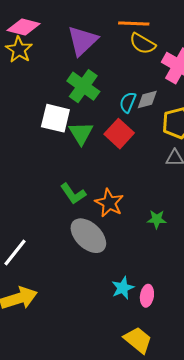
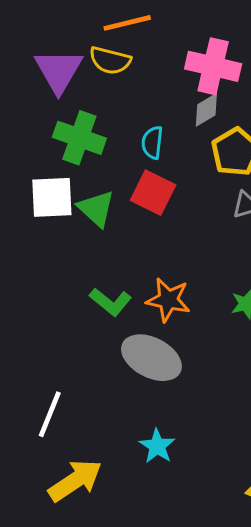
yellow semicircle: (142, 44) -> (110, 60), moved
gray diamond: (147, 99) -> (206, 110), moved
cyan star: (123, 288) -> (157, 446), moved

